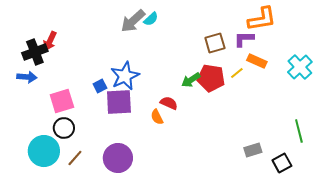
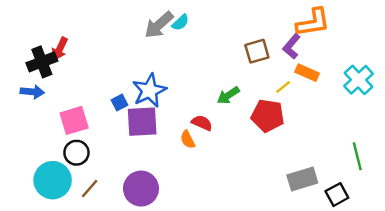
purple L-shape: (244, 39) -> (292, 46), turned -50
red pentagon: (211, 78) -> (268, 116), moved
gray rectangle: (253, 150) -> (302, 179), size x1.4

